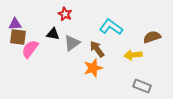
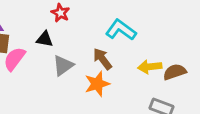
brown semicircle: (152, 37) -> (175, 72), moved
gray triangle: (72, 43) -> (63, 65), moved

